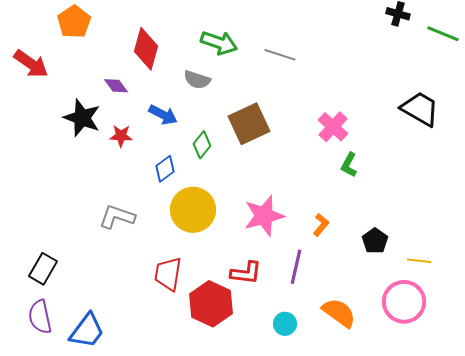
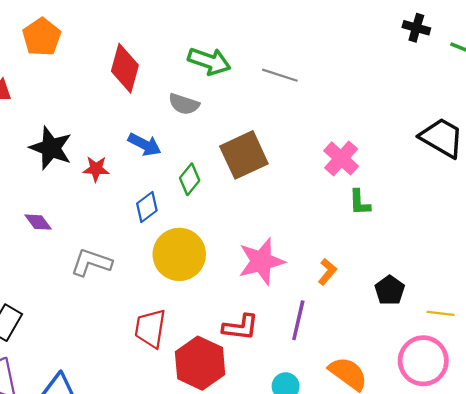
purple diamond: (116, 86) -> (38, 222), moved
green L-shape: (349, 165) -> (360, 202), turned -30

